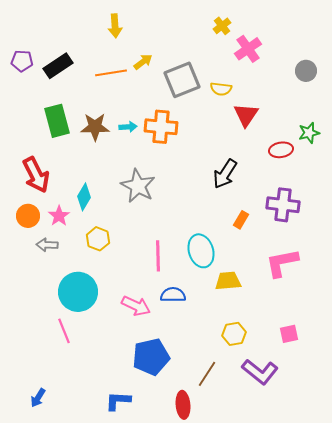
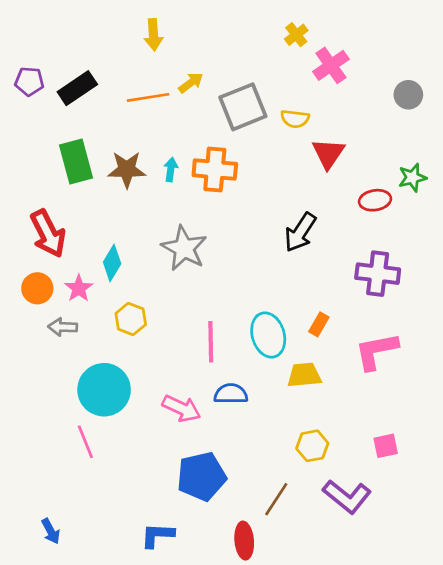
cyan arrow: (128, 127) -> (171, 170), turned -78
orange rectangle: (241, 220) -> (319, 324), moved
blue arrow: (38, 398) -> (51, 531), turned -60

